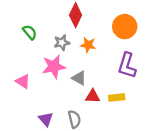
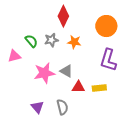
green semicircle: (30, 32) -> (31, 41), moved
pink star: (54, 67) -> (44, 73), moved
pink triangle: (23, 81) -> (14, 56), moved, turned -48

